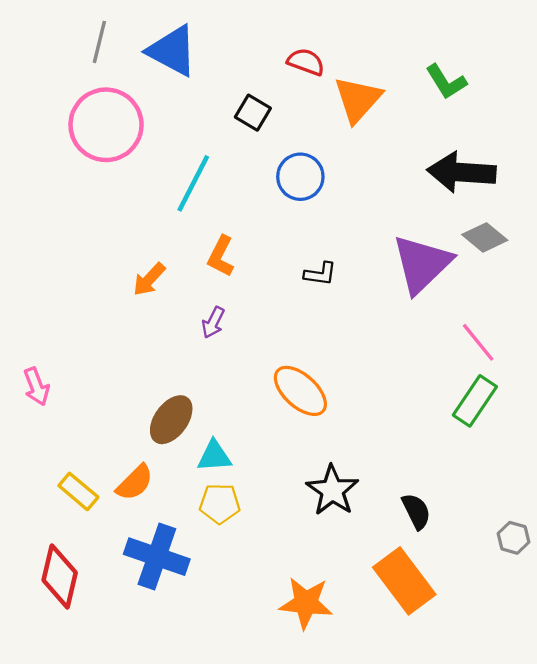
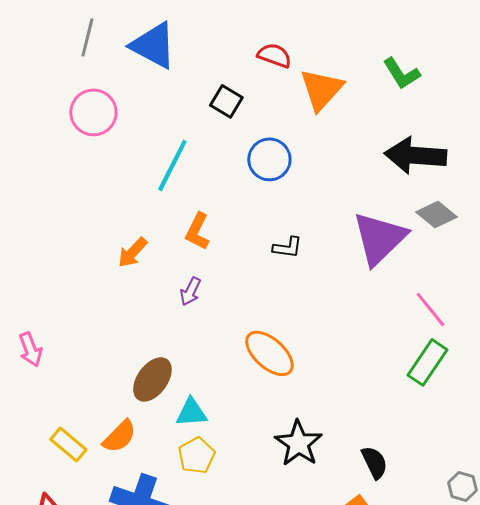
pink circle: (106, 125) -> (93, 112), size x0.7
yellow pentagon: (220, 504) -> (196, 455), turned -30

